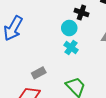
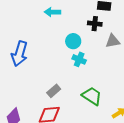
black cross: (81, 12) -> (95, 24), moved

